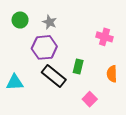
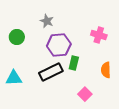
green circle: (20, 20) -> (17, 37), moved
purple hexagon: (44, 47) -> (59, 45), moved
black rectangle: (54, 76) -> (51, 72), turned -65

